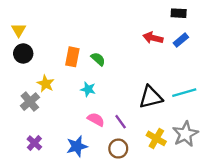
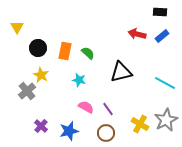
black circle: (23, 53) -> (38, 48), moved
cyan line: (184, 93) -> (165, 83), turned 45
black triangle: (151, 97) -> (121, 72), moved
purple cross: (34, 143) -> (41, 126), moved

